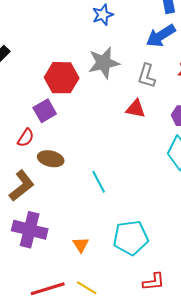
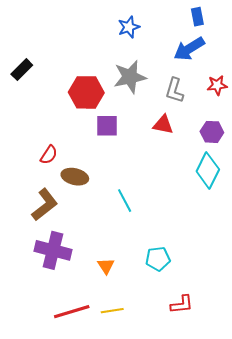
purple square: (45, 111) -> (107, 126), moved, turned 30
cyan pentagon: (131, 238) -> (158, 259), size x0.7
yellow line: (87, 288) -> (112, 311), turned -40

